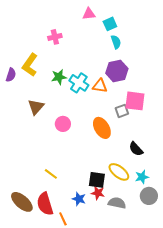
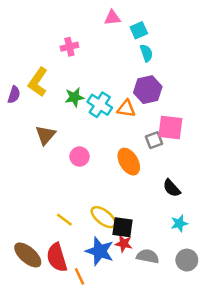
yellow ellipse: (119, 172) -> (104, 217), moved
gray circle: (149, 196) -> (187, 260), moved
blue star: (79, 199) -> (100, 251), size x1.6

